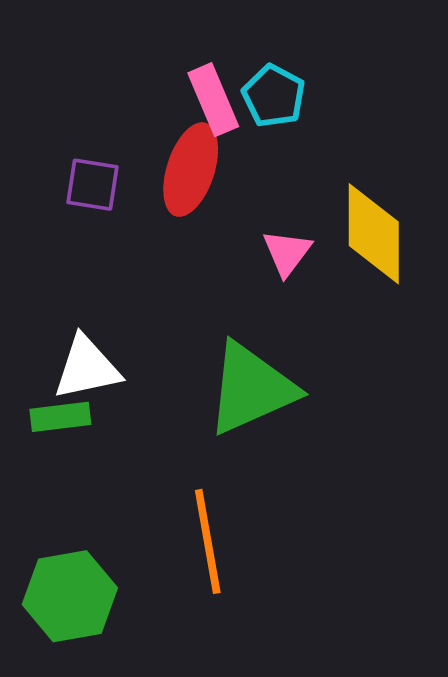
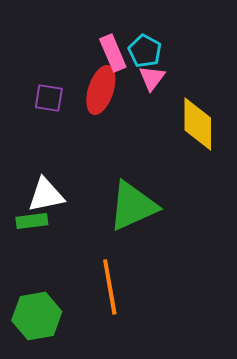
pink triangle: (287, 253) -> (152, 78), moved

